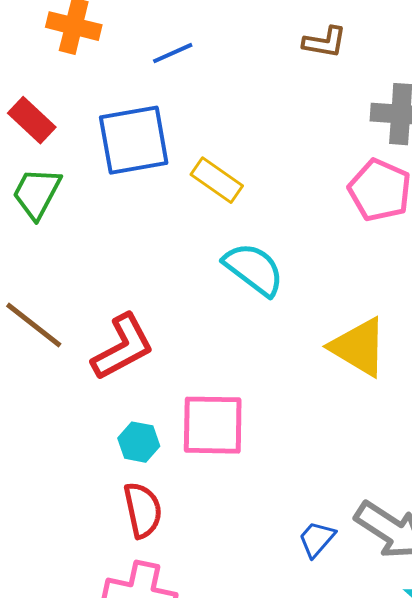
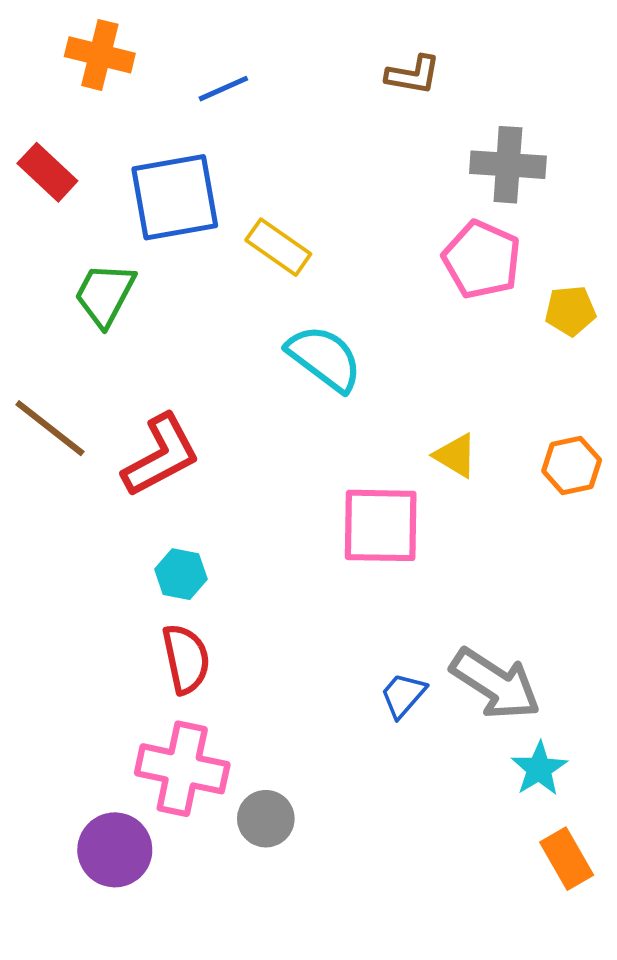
green trapezoid: (37, 193) -> (105, 295), moved
yellow triangle: (359, 347) -> (456, 456), size x0.6
pink square: (213, 425) -> (381, 525), moved

